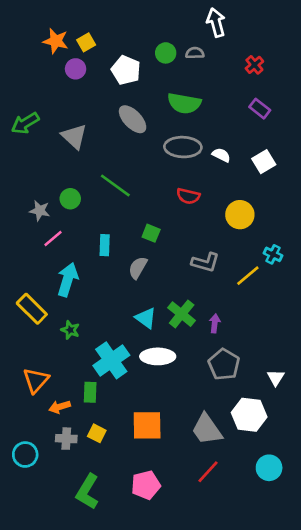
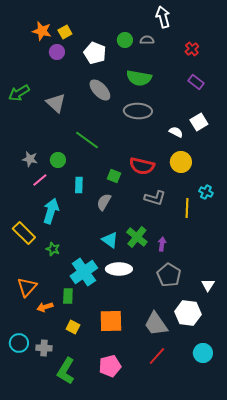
white semicircle: (221, 155) -> (176, 132), moved
red semicircle: (188, 196) -> (142, 166), moved, size x1.4
green circle: (70, 199) -> (58, 160), moved
yellow line: (248, 276) -> (187, 208), turned -48
gray cross: (66, 439) -> (44, 348), moved

